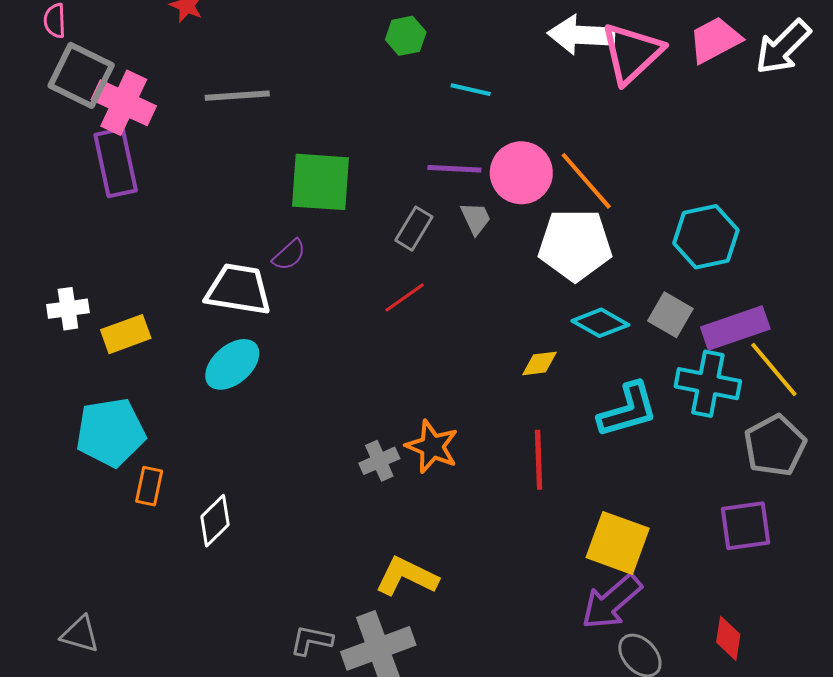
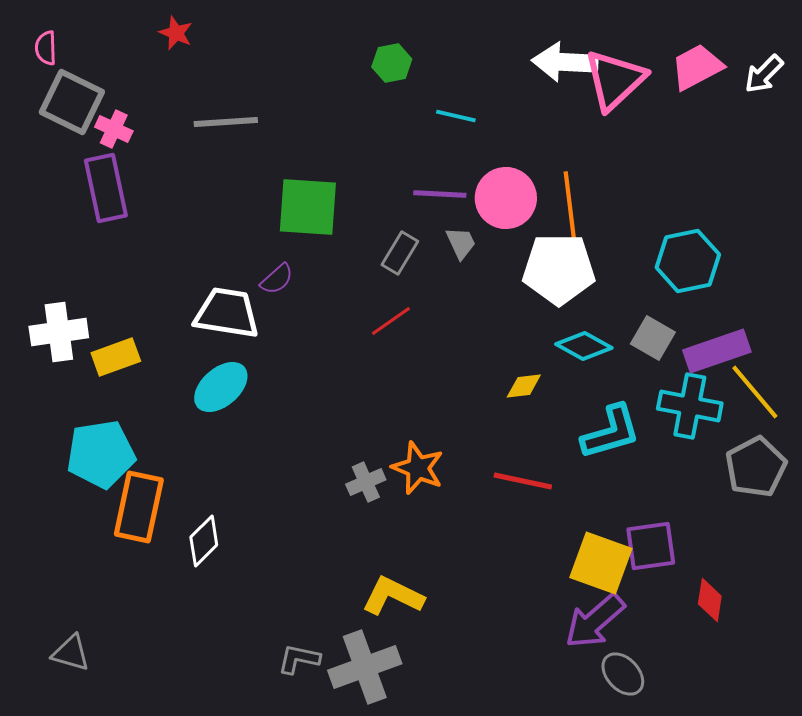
white arrow: (783, 47) -> (764, 74), size x0.7
pink cross: (124, 103) -> (114, 129), size x0.6
orange line: (586, 181) -> (570, 206), turned 34
white cross: (68, 309) -> (59, 332), size x1.4
red line: (539, 460) -> (523, 481), turned -76
orange rectangle: (149, 486) -> (139, 507), size x1.8
purple square: (745, 526) -> (651, 546), moved
red diamond: (728, 638) -> (710, 600), moved

